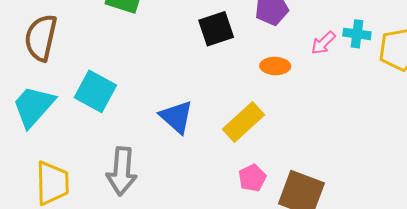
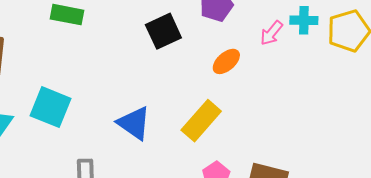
orange ellipse: (275, 66) -> (226, 61), turned -36

